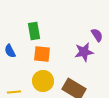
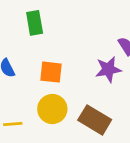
green rectangle: (34, 31) -> (35, 23), moved

